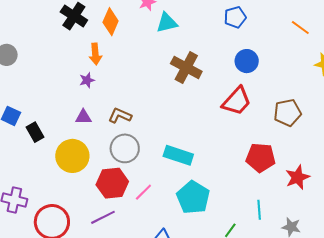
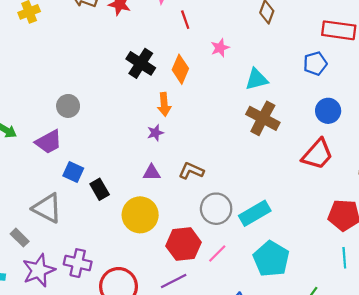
cyan triangle: (167, 23) -> (257, 79), moved
gray circle: (125, 148) -> (216, 209), moved
cyan rectangle: (178, 155) -> (255, 213), turned -48
cyan line: (259, 210) -> (344, 258), moved

